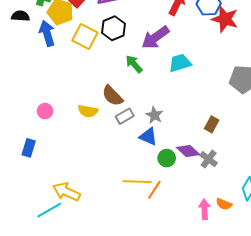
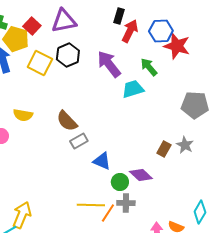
purple arrow: (155, 37) -> (109, 64), turned 88
green arrow: (134, 64) -> (149, 67), moved
yellow semicircle: (88, 111) -> (23, 115), moved
gray star: (154, 115) -> (185, 145), moved
gray cross: (209, 159) -> (126, 203), moved, turned -36
yellow arrow: (66, 192) -> (22, 215), turned 88

